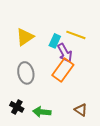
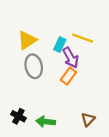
orange rectangle: (63, 70) -> (68, 76), size x0.7
gray ellipse: (26, 73) -> (34, 66), moved
brown triangle: (81, 110) -> (88, 119), turned 40

